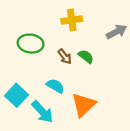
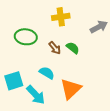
cyan square: (16, 95) -> (14, 81), turned 30

